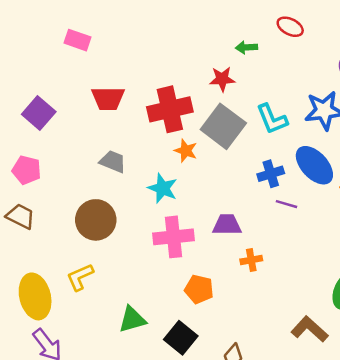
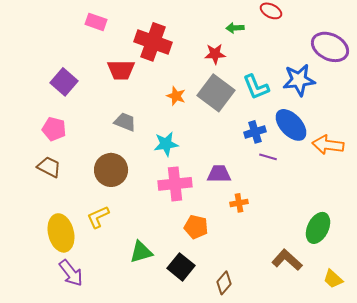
red cross: (170, 109) -> (153, 42), moved, turned 33
orange star: (186, 151) -> (176, 96), moved
cyan star: (163, 188) -> (166, 144), turned -30

